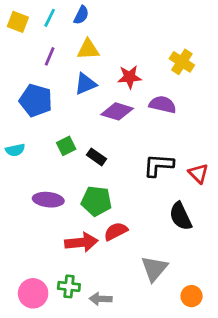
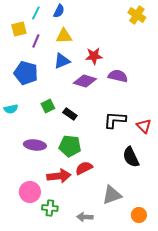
yellow square: (18, 22) -> (19, 29), moved, turned -35
yellow cross: (182, 62) -> (137, 15), moved
gray triangle: (154, 269) -> (112, 195), turned 30
pink circle: (33, 293) -> (30, 192), moved
gray arrow: (101, 299) -> (85, 217), moved

